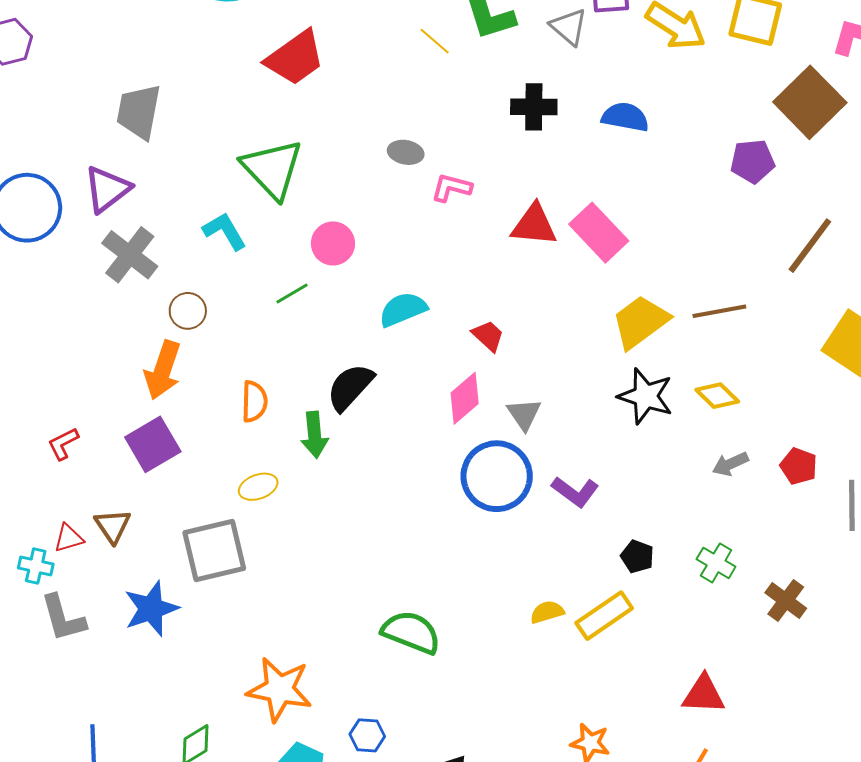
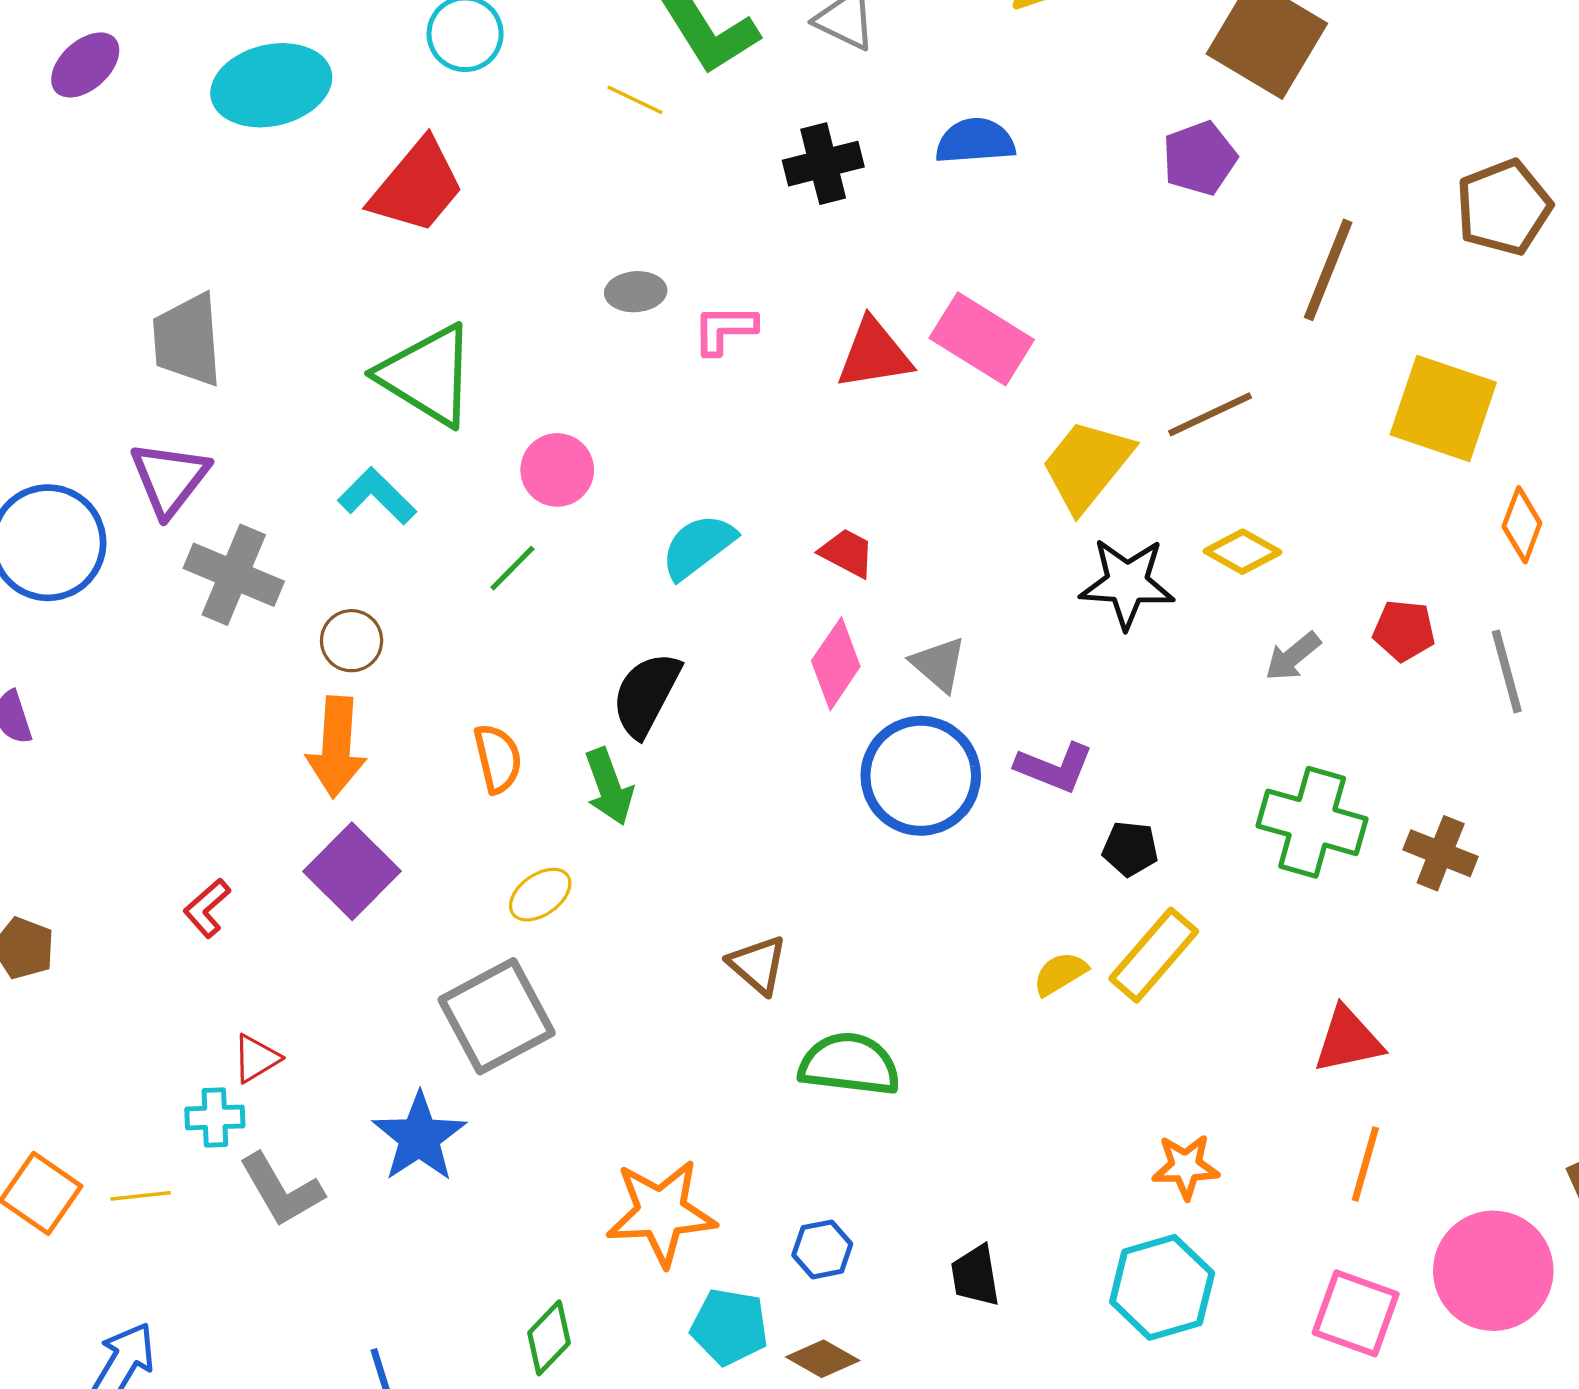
brown triangle: (113, 526) -> (758, 965), moved
black pentagon: (637, 556) -> (1130, 849), moved
green cross: (716, 563) -> (1312, 822), size x1.6

